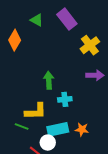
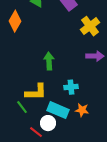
cyan cross: (65, 99) -> (71, 87), moved
green line: (22, 126) -> (22, 107), turned 32
cyan rectangle: (58, 129) -> (58, 110), turned 35

